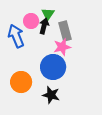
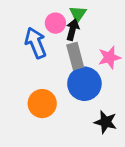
gray rectangle: (65, 31) -> (75, 56), moved
pink star: (62, 47) -> (109, 57), moved
black star: (51, 95) -> (106, 122), moved

